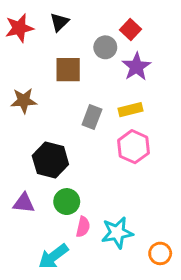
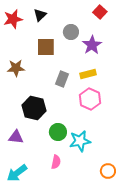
red square: (130, 30) -> (100, 12), moved
green circle: (67, 202) -> (58, 132), moved
pink semicircle: (83, 227) -> (56, 162), moved
cyan star: (117, 233) -> (80, 141), moved
cyan arrow: (53, 256) -> (17, 173), moved

